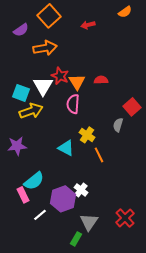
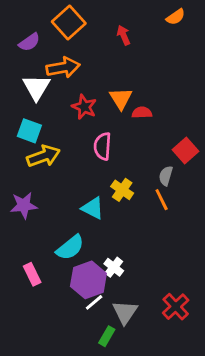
red arrow: (88, 25) -> (124, 35), turned 80
orange triangle: (77, 82) -> (121, 98), moved
white triangle: (43, 86) -> (36, 87), moved
orange line: (99, 155) -> (162, 200), moved
cyan semicircle: (34, 181) -> (70, 248), moved
white line: (40, 215) -> (94, 302), moved

